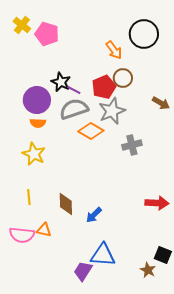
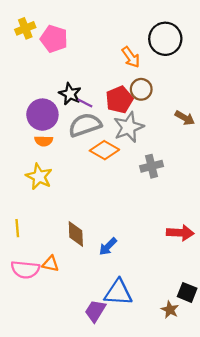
yellow cross: (22, 25) -> (25, 28), turned 30
yellow line: (29, 197) -> (17, 228), moved

